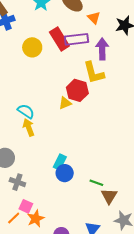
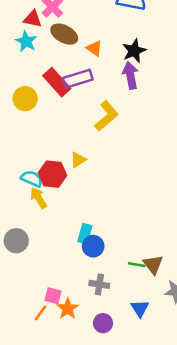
purple arrow: (102, 49) -> (130, 75), moved
yellow L-shape: (94, 73) -> (107, 116), turned -105
red hexagon: (77, 90) -> (52, 174), moved
gray cross: (17, 182) -> (99, 284), moved
green line: (96, 183) -> (137, 265), moved

